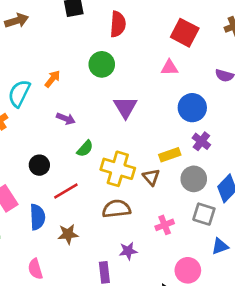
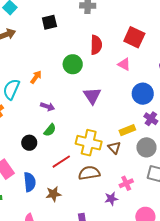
red semicircle: (118, 24) -> (96, 45), moved
pink triangle: (170, 68) -> (124, 64), turned 32
green semicircle: (85, 149) -> (50, 130), moved
red line: (66, 191) -> (61, 162), moved
purple star: (128, 251) -> (111, 199), moved

